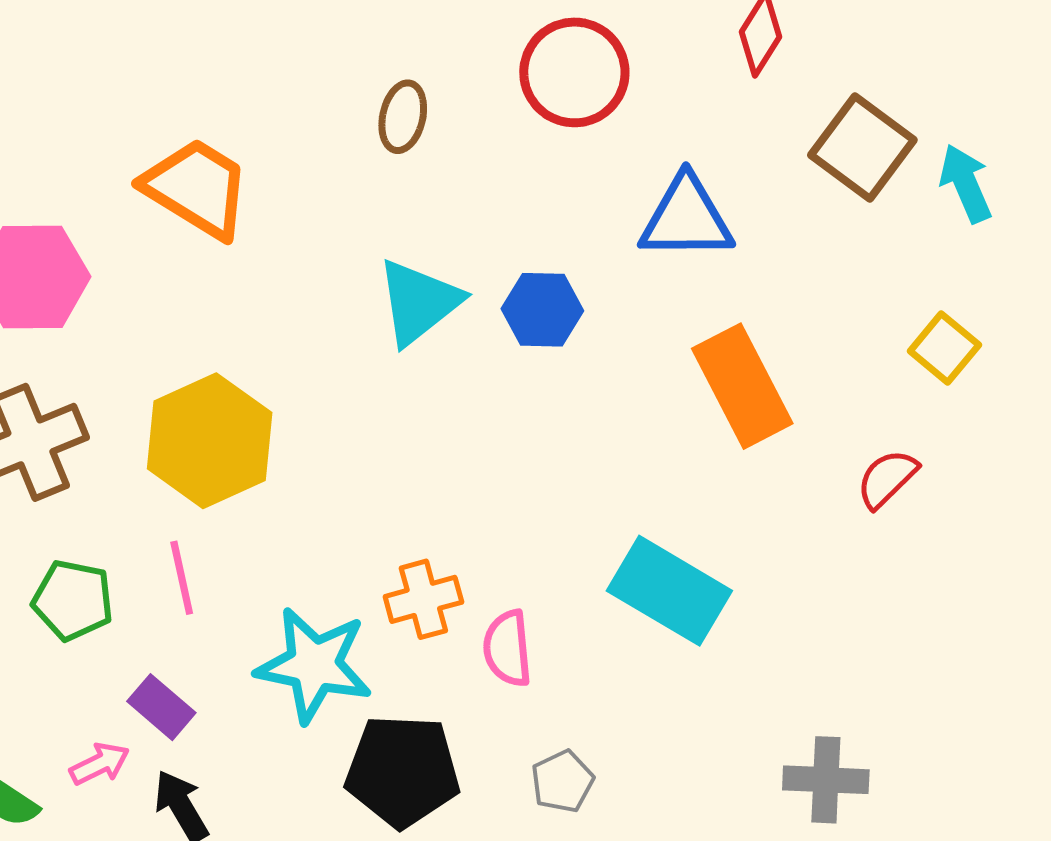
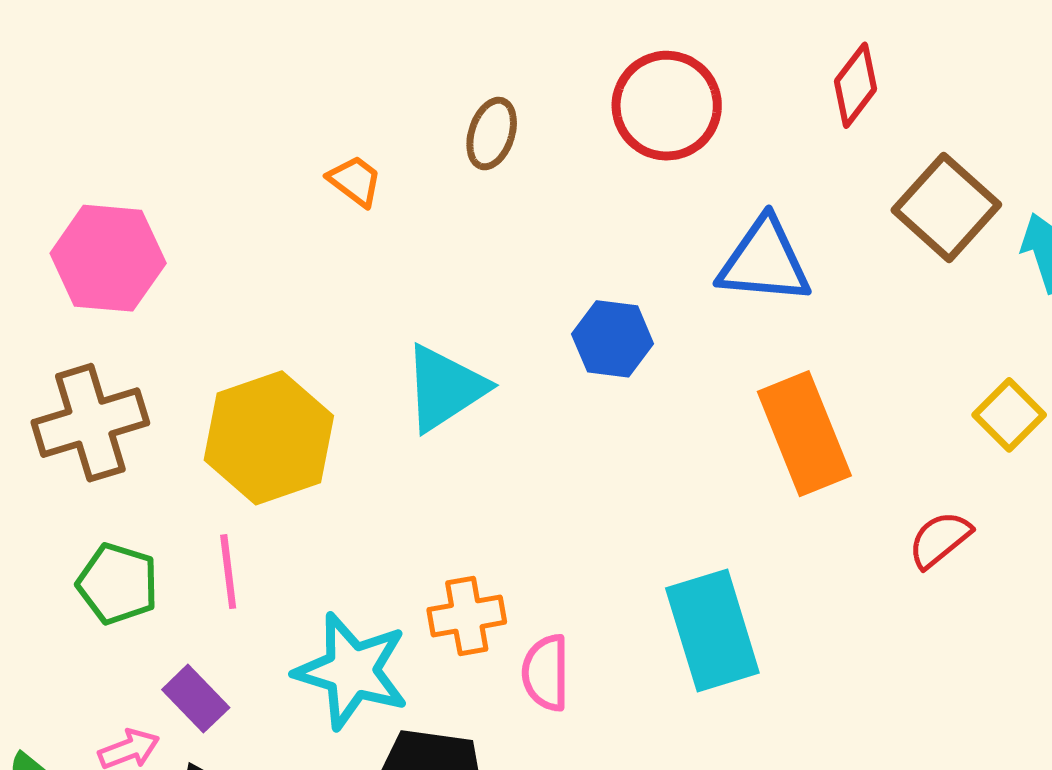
orange trapezoid: (197, 188) -> (355, 181), moved, size x0.5
cyan triangle: (419, 302) -> (445, 388), moved
cyan rectangle: (669, 591) -> (712, 631), turned 37

